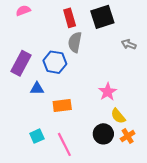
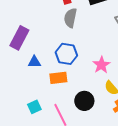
blue hexagon: (55, 62) -> (66, 54), moved
black circle: (103, 134) -> (84, 101), moved

